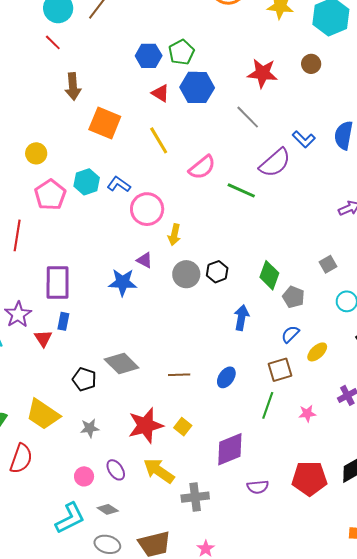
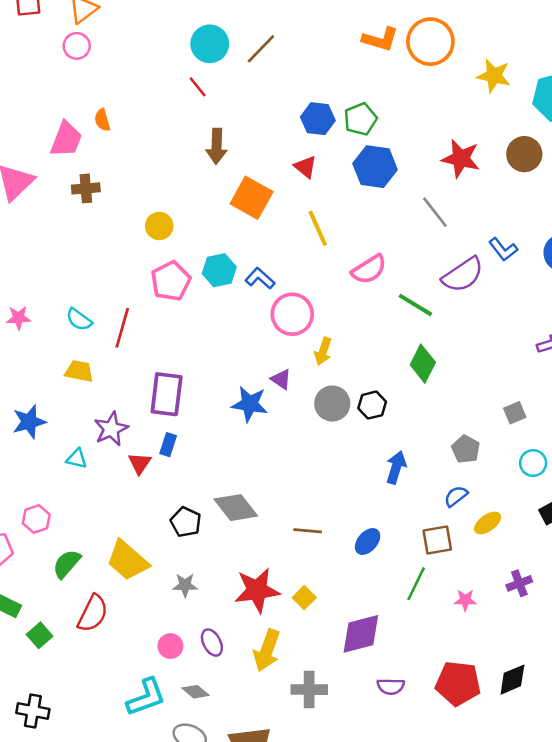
brown circle: (311, 64) -> (524, 154), size x1.4
red triangle: (160, 93) -> (305, 167), moved
green diamond: (269, 275) -> (423, 364), moved
yellow arrow: (159, 471) -> (267, 650), turned -112

